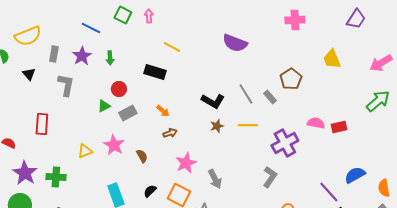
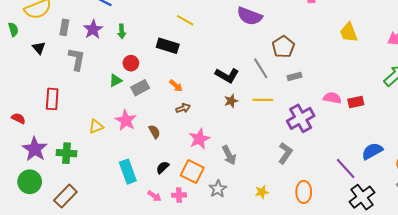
brown pentagon: (291, 79) -> (283, 47), moved
gray rectangle: (270, 97) -> (295, 76), moved, turned -64

